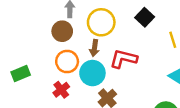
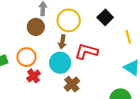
orange circle: (67, 62) -> (26, 57), moved

